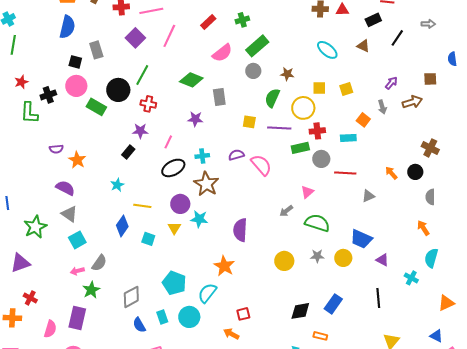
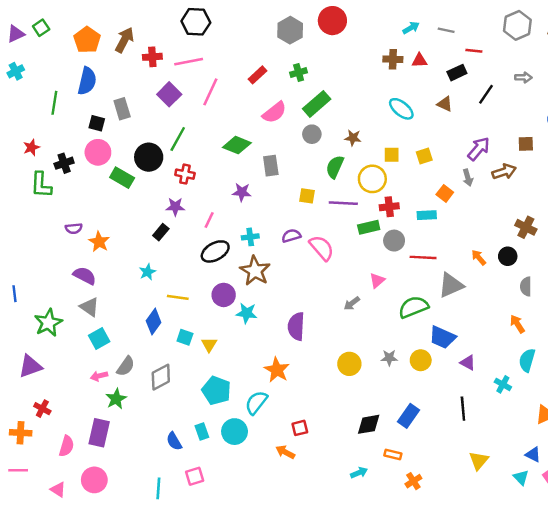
green line: (13, 45) -> (54, 103), moved
purple arrow: (391, 83) -> (479, 149), size x1.5
gray triangle: (368, 196) -> (451, 285), size x1.6
green semicircle: (317, 223) -> (413, 307), moved, turned -40
yellow triangle: (174, 228) -> (209, 345), moved
gray diamond: (131, 297) -> (161, 377), moved

